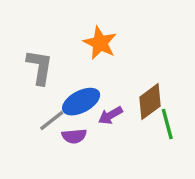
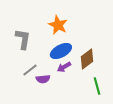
blue ellipse: (81, 102) -> (61, 51), moved
green line: (167, 124) -> (97, 86), moved

